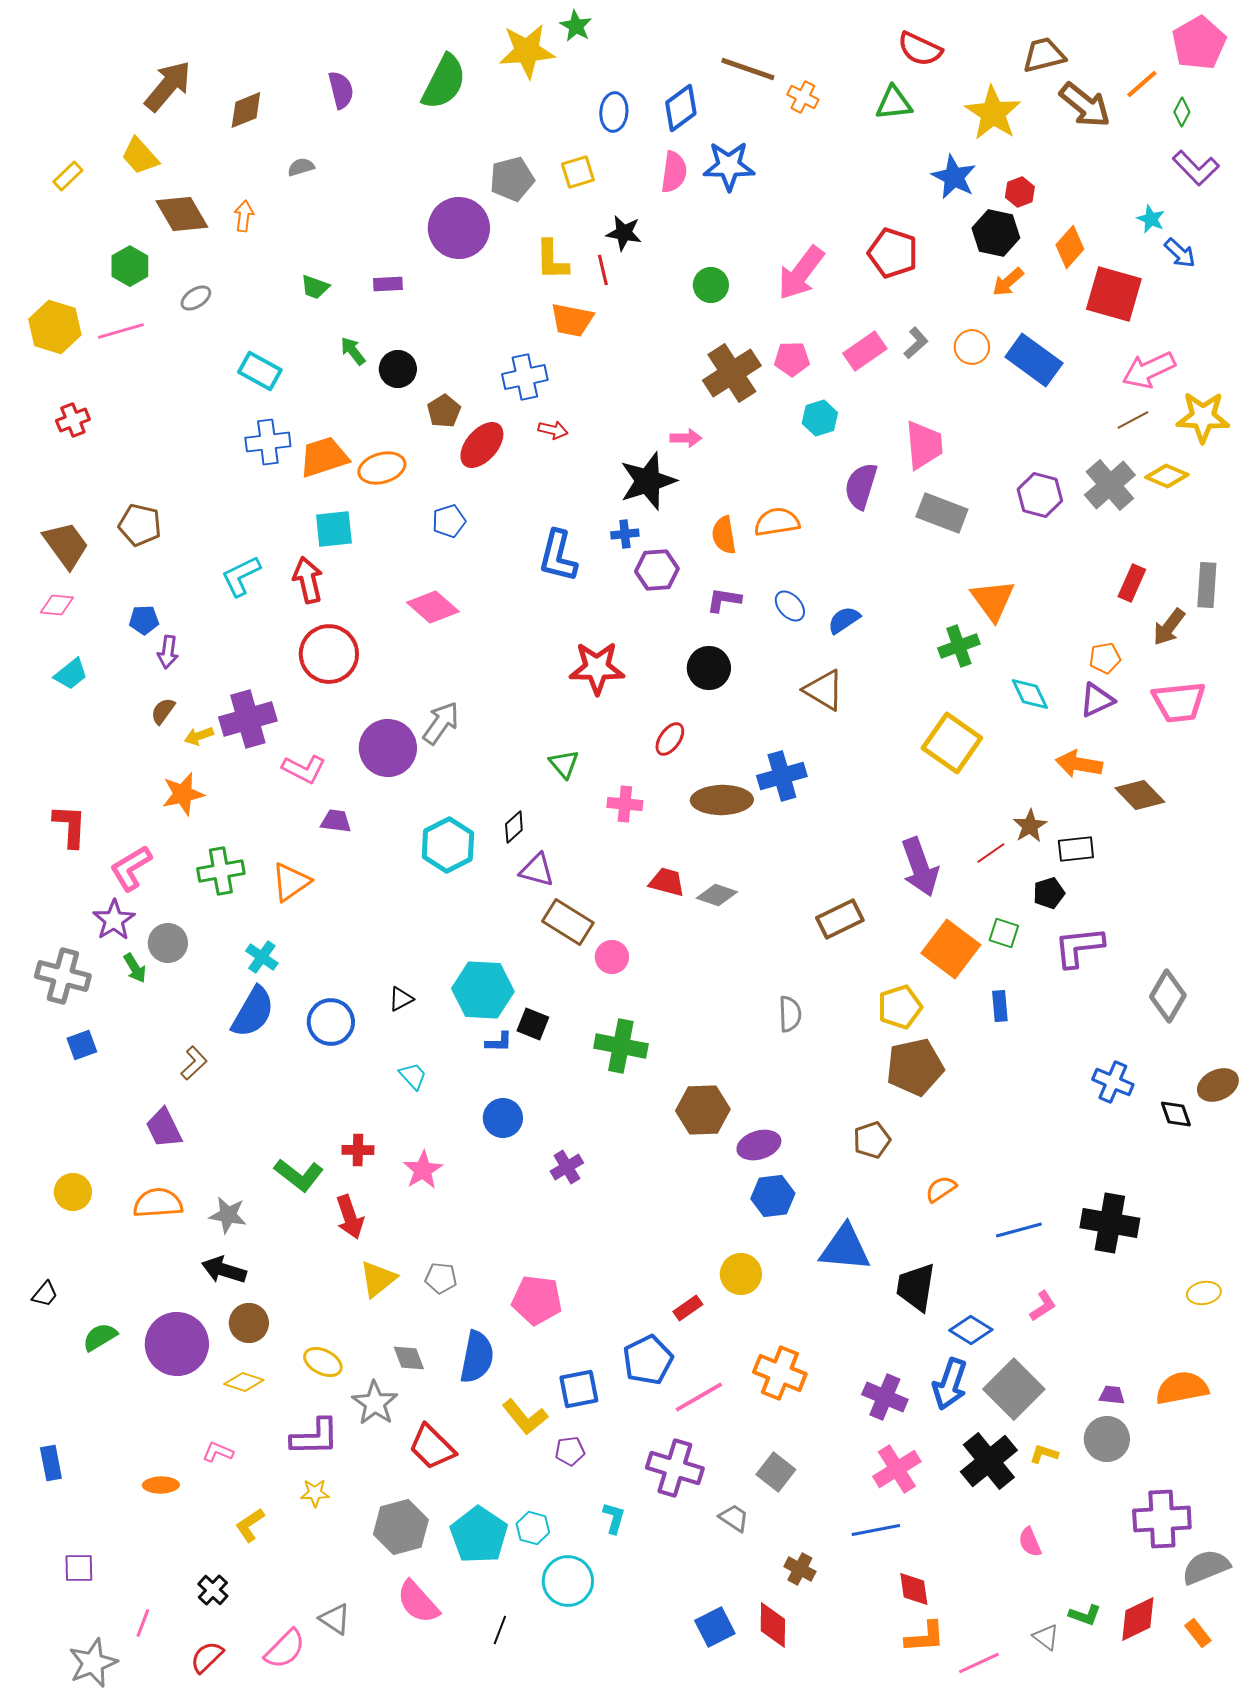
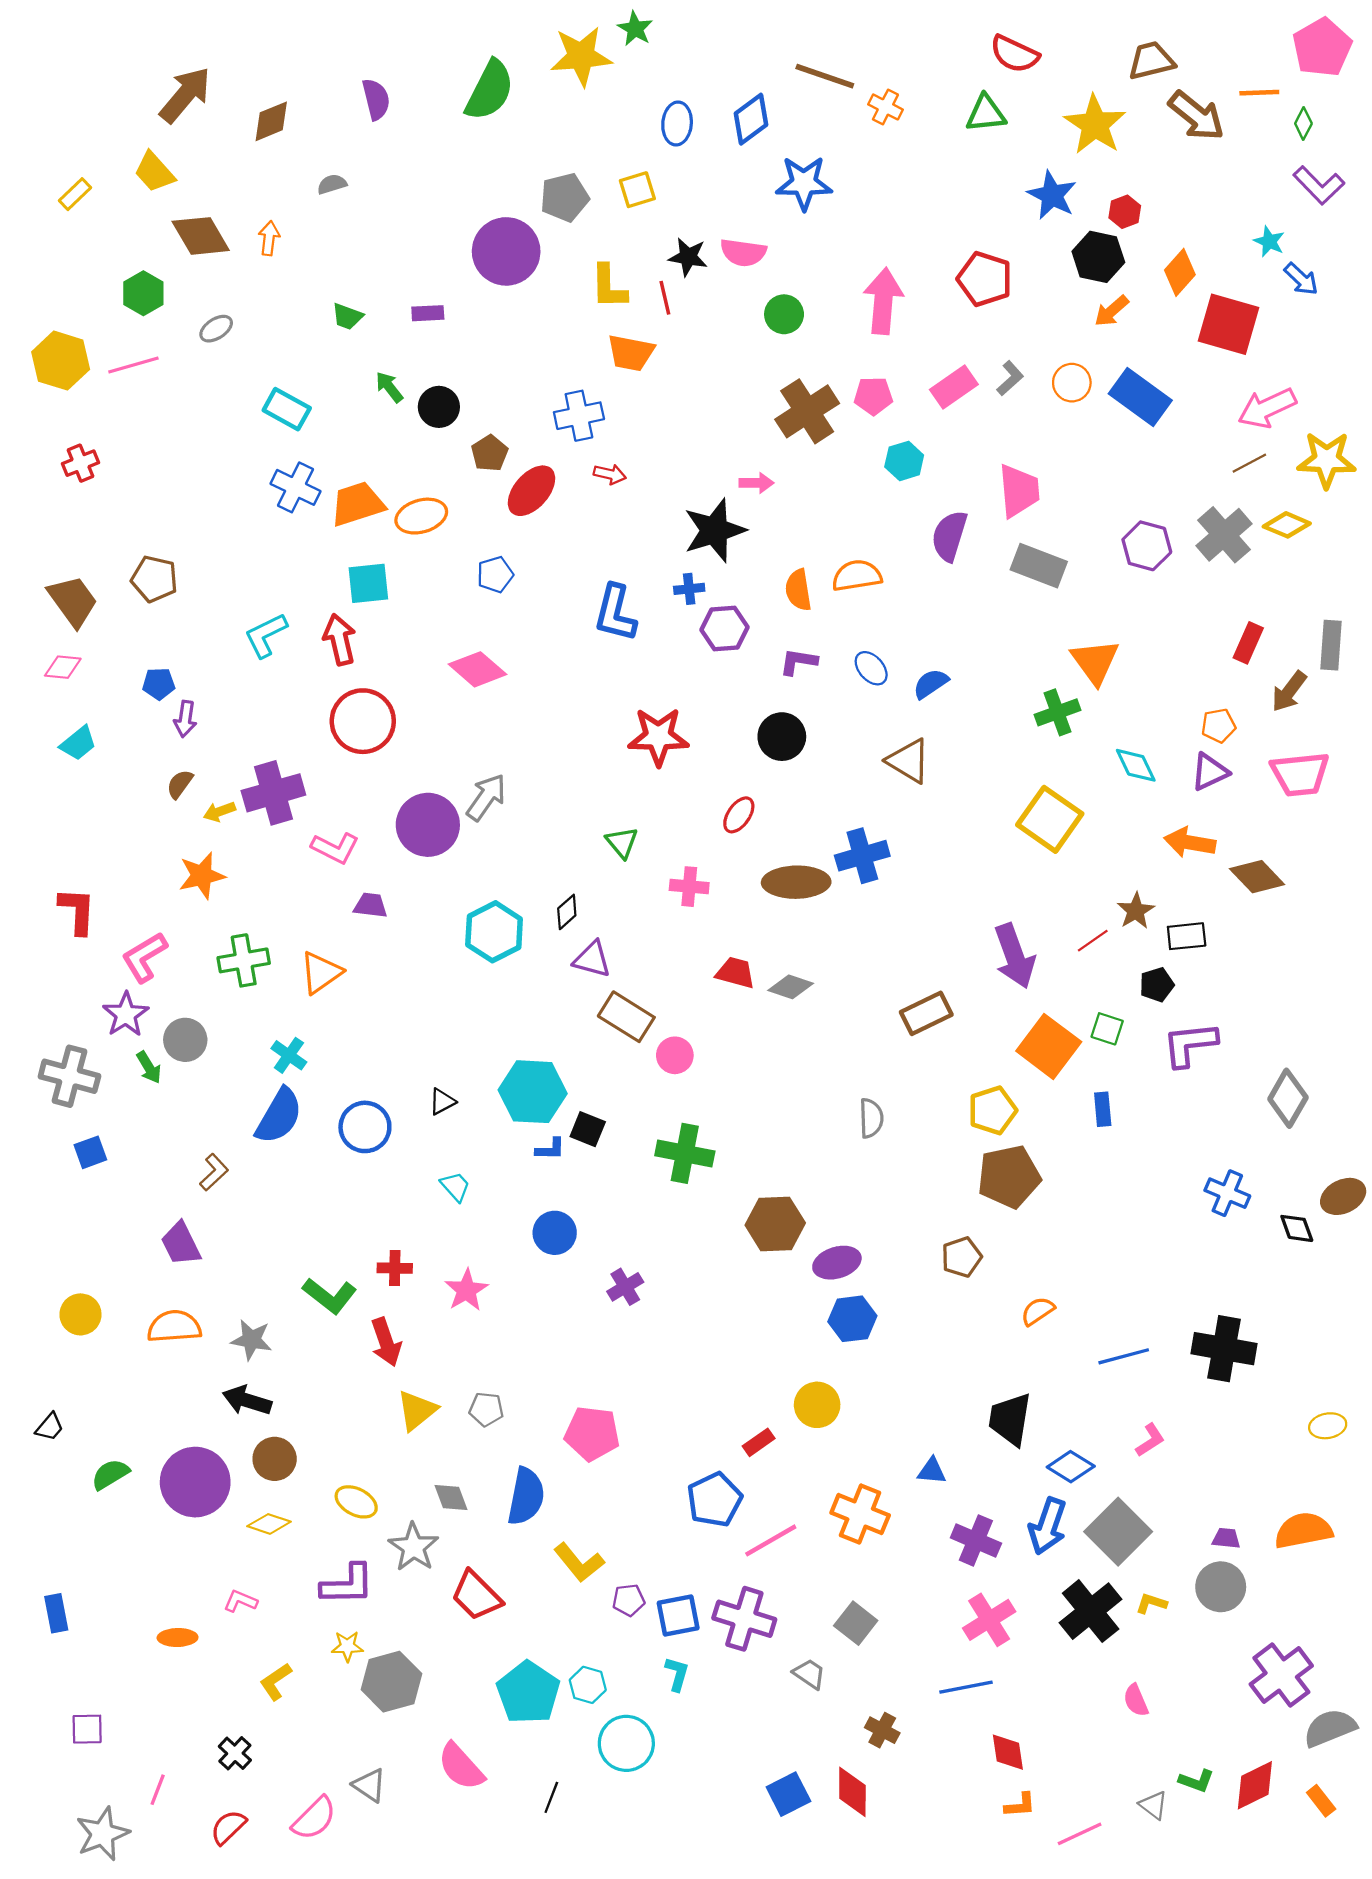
orange line: (1142, 84) -> (1259, 93), turned 39
pink semicircle: (674, 172) -> (743, 253), moved, turned 90
pink arrow: (801, 273) -> (883, 301), turned 148
blue cross: (268, 442) -> (296, 487), turned 33
blue triangle: (845, 1248) -> (932, 1471), moved, size x0.5
blue square: (579, 1389) -> (678, 1615), moved
purple cross: (1162, 1519) -> (1281, 1675), turned -34
gray hexagon: (401, 1527) -> (391, 1682), moved
orange L-shape: (925, 1637) -> (1020, 1805), size x0.7

